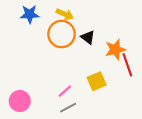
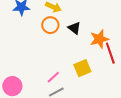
orange circle: (61, 34) -> (50, 25), size x0.7

